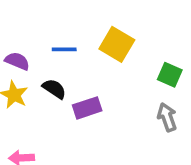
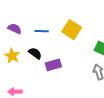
purple semicircle: (17, 61) -> (15, 29), moved

